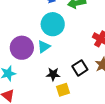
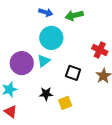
black square: (80, 68) -> (73, 73), moved, turned -35
black star: (53, 74) -> (46, 94), moved

